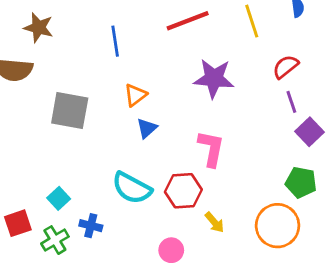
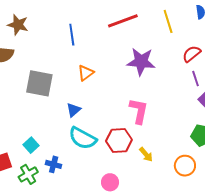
blue triangle: (147, 128) -> (73, 110), moved
yellow arrow: (215, 222) -> (146, 154), moved
orange circle: (278, 226) -> (185, 166), size x0.7

